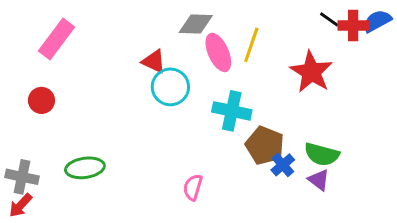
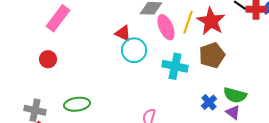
red star: (311, 72) -> (211, 21), moved
brown pentagon: (265, 145) -> (212, 55), moved, turned 30

